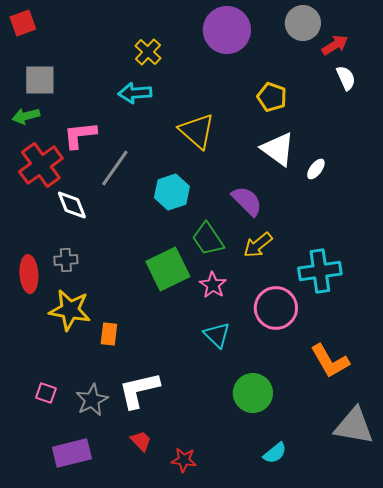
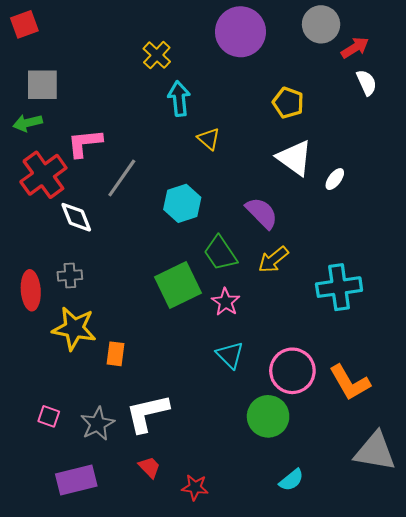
cyan arrow: (135, 93) -> (179, 99), moved, turned 88
yellow triangle: (197, 131) -> (209, 139), size x0.6
pink circle: (276, 308) -> (292, 371), moved

